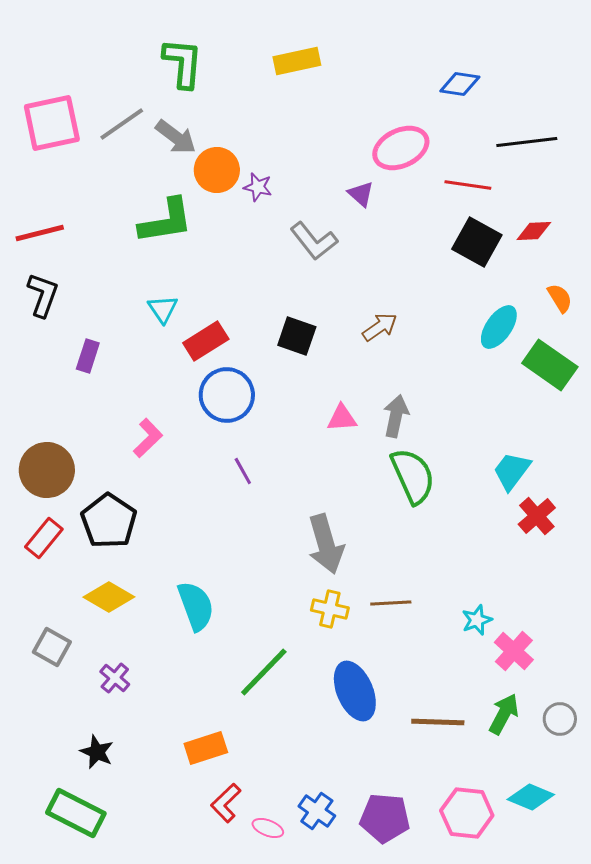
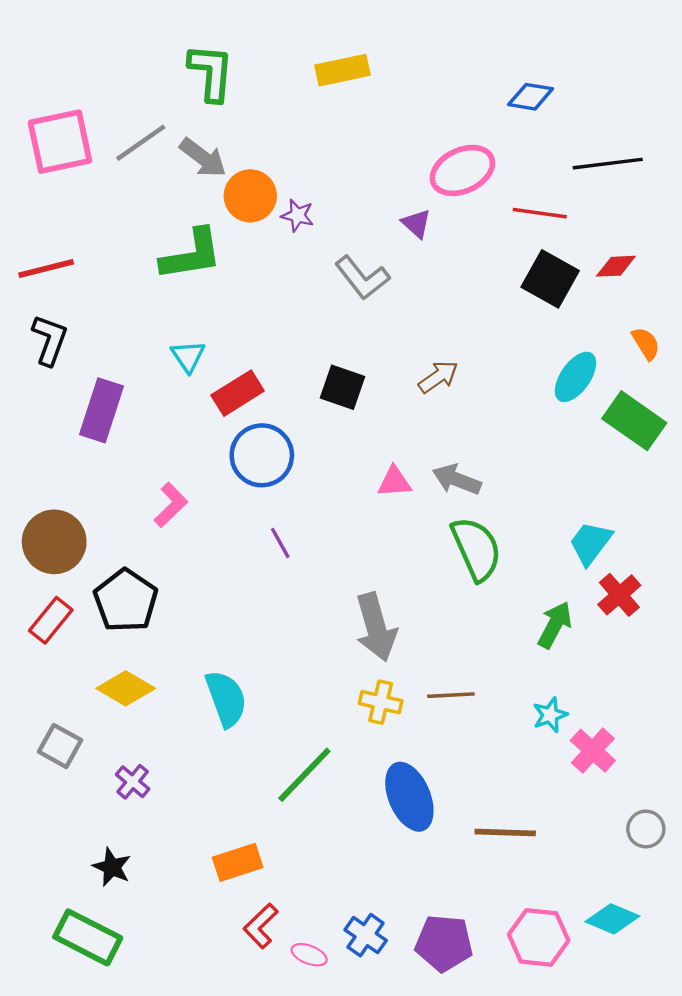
purple rectangle: (88, 356) -> (101, 410), size x1.6
gray arrow: (396, 416) -> (457, 480), turned -81
green arrow: (504, 714) -> (555, 625), moved

